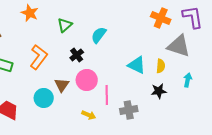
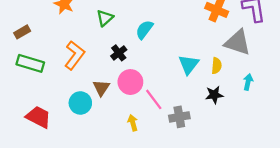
cyan triangle: (137, 65) -> (189, 65), turned 42
pink line: (107, 95) -> (154, 99), turned -36
yellow arrow: (89, 115) -> (133, 123), turned -128

